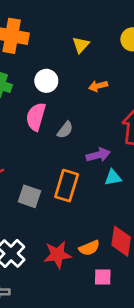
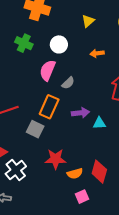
purple arrow: (98, 155) -> (81, 113), moved
orange rectangle: (67, 186) -> (49, 107), moved
red star: (58, 255) -> (56, 159), moved
pink square: (103, 277) -> (82, 197), turned -32

